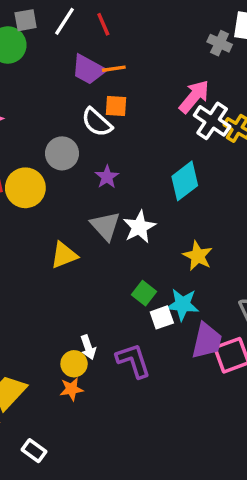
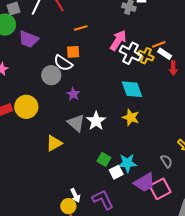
orange line: (114, 69) -> (81, 28), moved
purple trapezoid: (88, 70) -> (29, 39), moved
gray circle: (62, 153) -> (51, 75), moved
cyan diamond: (185, 181) -> (132, 89), moved, turned -65
yellow star: (198, 256) -> (131, 117), moved
purple trapezoid: (207, 341) -> (144, 182), turned 55

